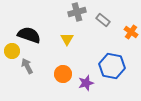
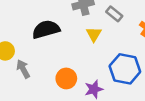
black semicircle: (29, 35) -> (46, 29), moved, turned -35
yellow triangle: (67, 39) -> (94, 34), moved

